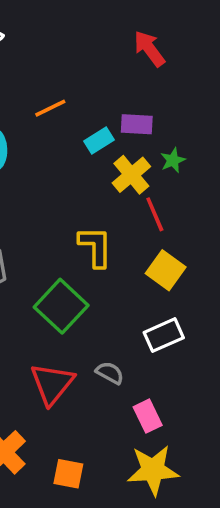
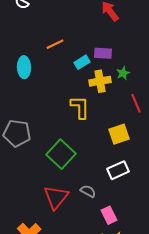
yellow cross: (131, 175) -> (100, 81), turned 30
red line: (155, 214) -> (136, 103), moved
yellow L-shape: (95, 247) -> (80, 107), moved
yellow square: (166, 270) -> (119, 134), turned 35

